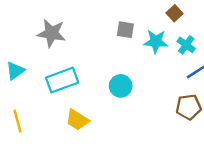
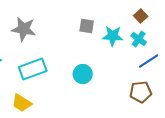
brown square: (175, 13) -> (141, 16), moved
yellow trapezoid: (77, 120) -> (22, 103), moved

